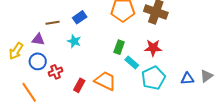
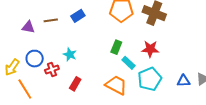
purple triangle: (38, 39) -> (28, 27), moved
cyan star: (74, 41) -> (70, 54), moved
yellow arrow: (16, 51) -> (12, 67), moved
orange trapezoid: (105, 81) -> (116, 85), moved

